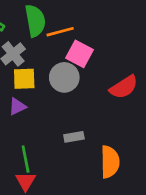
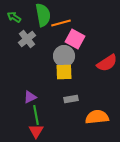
yellow square: (24, 79) -> (64, 72), moved
purple triangle: (17, 106) -> (30, 97), moved
orange semicircle: (110, 162) -> (97, 117), turned -95

